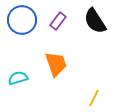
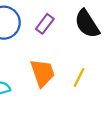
yellow line: (94, 98) -> (79, 77), moved

